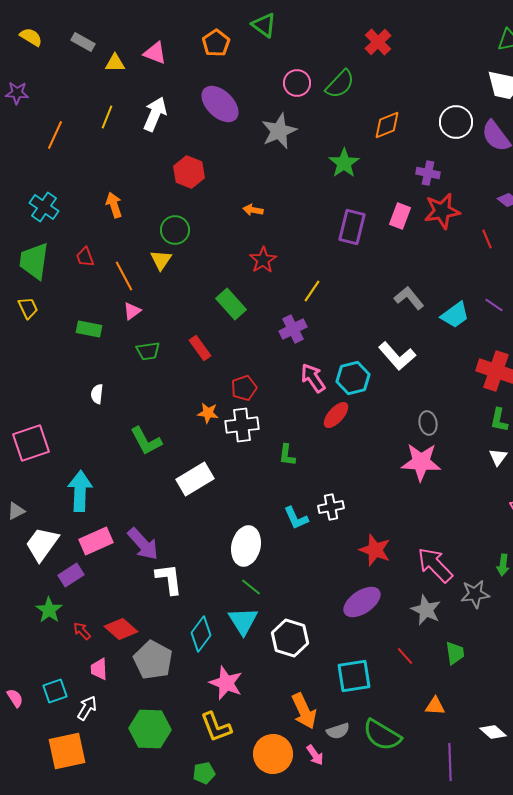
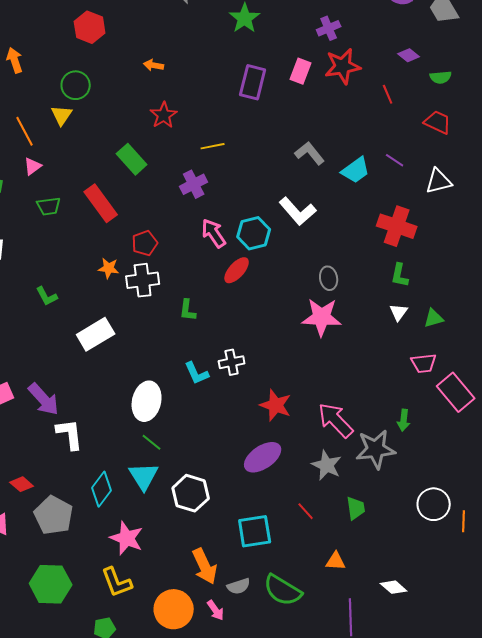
purple cross: (428, 173) -> (329, 28), turned -35
yellow line: (312, 291) -> (213, 146), turned 45
red rectangle: (200, 348) -> (101, 203), size x1.5
green L-shape: (146, 441) -> (47, 296), size x0.7
gray star: (475, 594) -> (376, 449), size x1.4
red diamond: (121, 629) -> (22, 484), size x0.7

